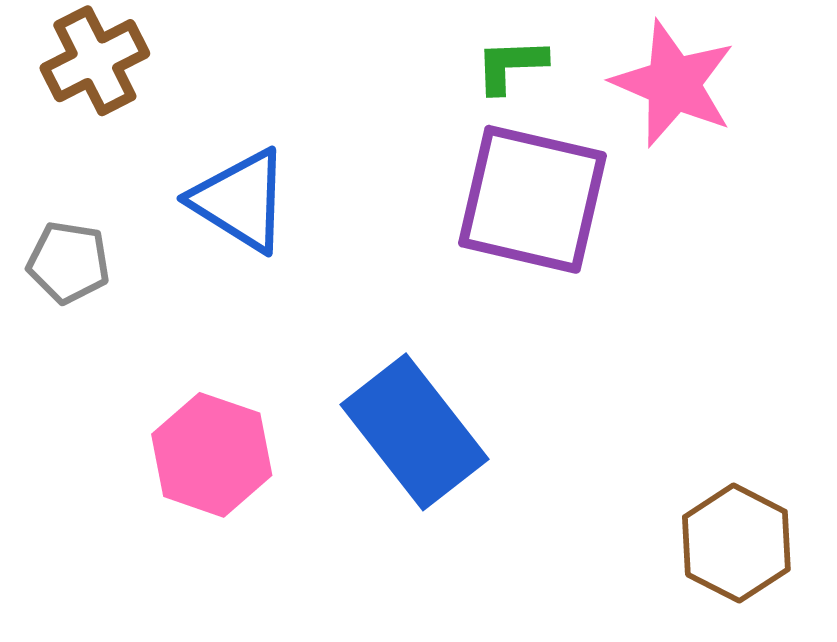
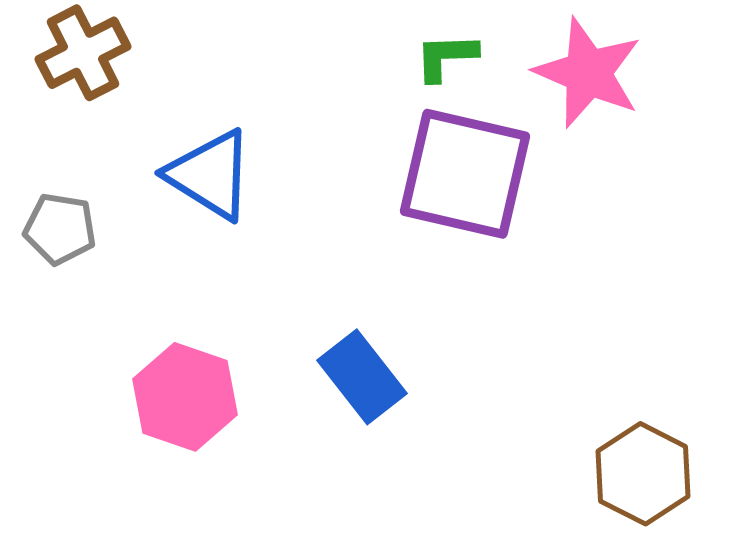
blue rectangle: (414, 432) -> (362, 377), size x0.7

